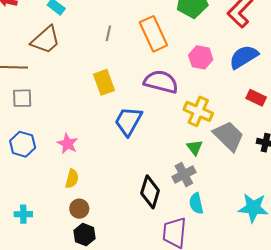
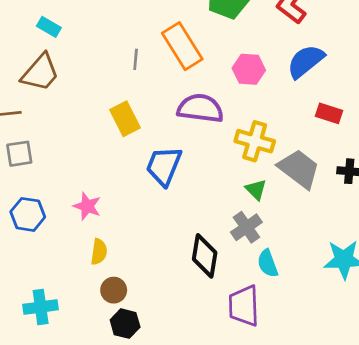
gray line: (108, 33) -> (136, 59), moved
cyan cross: (23, 214) -> (41, 307), size x1.4

